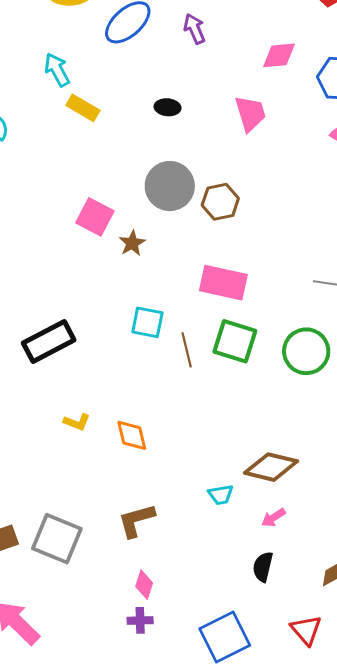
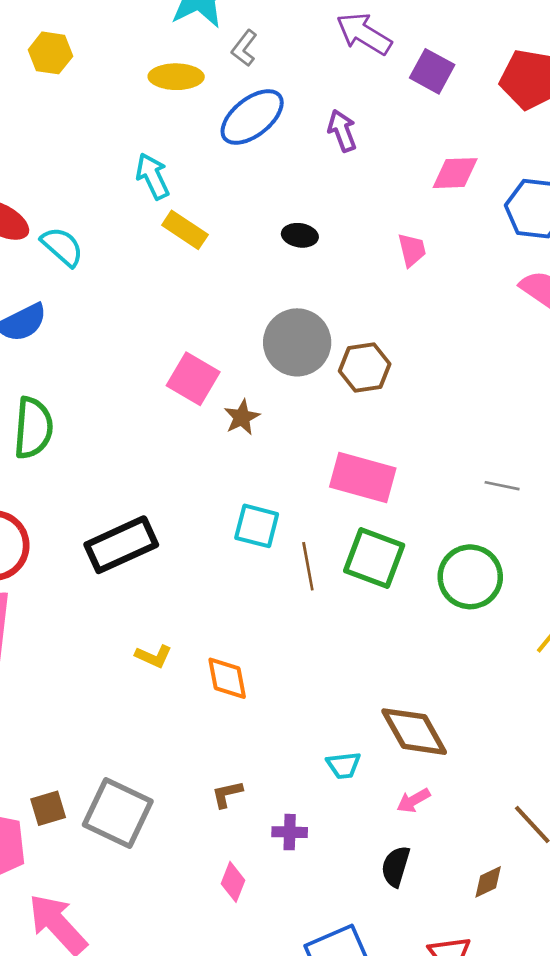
pink trapezoid: (250, 114) -> (412, 250), size x0.7
brown diamond: (271, 467) -> (414, 732), turned 44
brown L-shape: (136, 520) -> (227, 794), size x0.6
purple cross: (140, 620) -> (290, 832), moved

